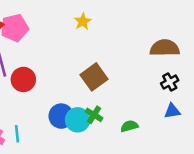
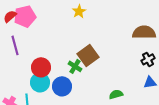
red circle: (23, 79) -> (41, 67), moved
green cross: (94, 115) -> (75, 66), moved
cyan circle: (78, 120) -> (40, 82), moved

